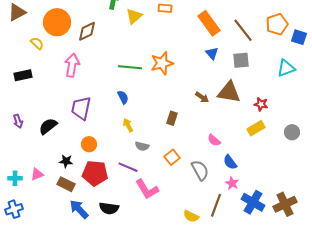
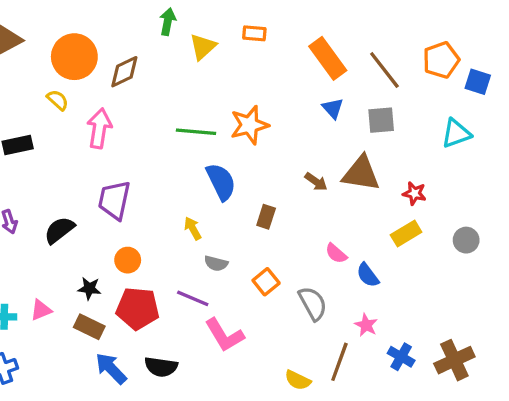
yellow semicircle: (37, 43) -> (58, 100), moved
blue semicircle: (123, 97) -> (221, 182), moved, size x1.6
blue semicircle: (230, 162) -> (368, 275), moved
blue cross: (253, 202) -> (401, 357), size x0.7

